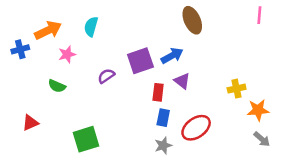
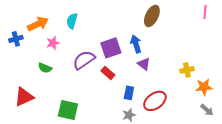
brown ellipse: (192, 20) -> (152, 16), turned 50
blue arrow: (172, 56) -> (136, 44), turned -78
purple semicircle: (106, 76) -> (84, 60), size x1.6
red rectangle: (158, 92) -> (108, 73), moved, turned -56
red triangle: (30, 123) -> (24, 97), size x1.5
green square: (86, 139) -> (68, 110), turned 30

